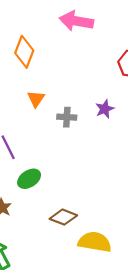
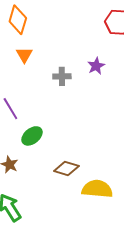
orange triangle: (36, 99) -> (24, 55), moved

